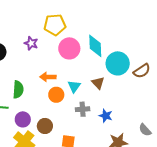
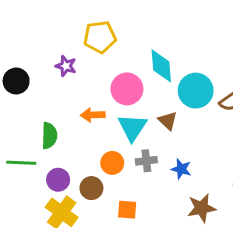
pink circle: (69, 48) -> (127, 89), moved
cyan triangle: (74, 86) -> (132, 127), size x1.5
orange circle: (56, 95) -> (112, 163), moved

